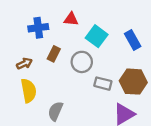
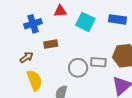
blue rectangle: (133, 40) -> (117, 19), turned -42
brown rectangle: (54, 54) -> (51, 44), turned 64
gray circle: (82, 62) -> (78, 68), moved

